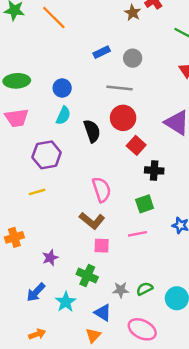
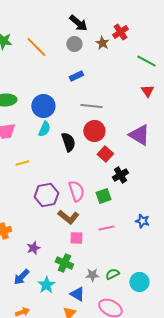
gray circle: (133, 58) -> (74, 44), moved
blue circle: (62, 88) -> (43, 106), size x1.5
purple hexagon: (47, 155) -> (46, 195), moved
black cross: (154, 170) -> (120, 175), turned -35
yellow line: (37, 192) -> (22, 163), moved
green square: (145, 204) -> (103, 196), moved

